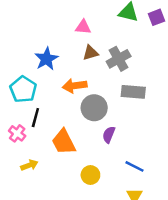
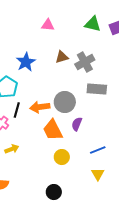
pink triangle: (83, 27) -> (48, 25), moved
orange arrow: (75, 86) -> (40, 107), moved
orange trapezoid: (64, 142) -> (53, 130), moved
blue line: (134, 166) -> (98, 150), turned -49

